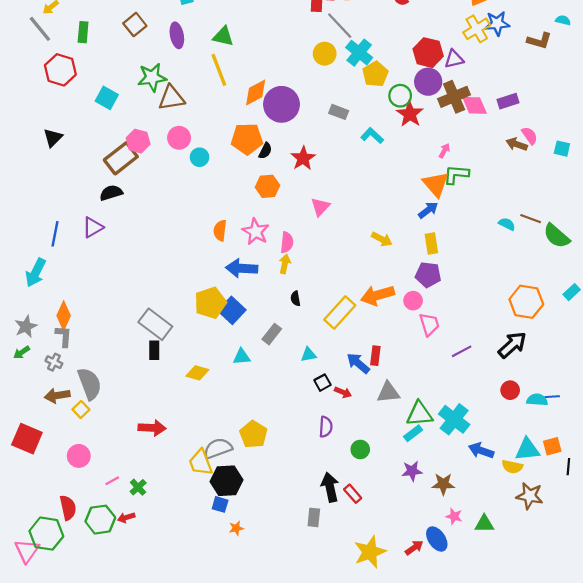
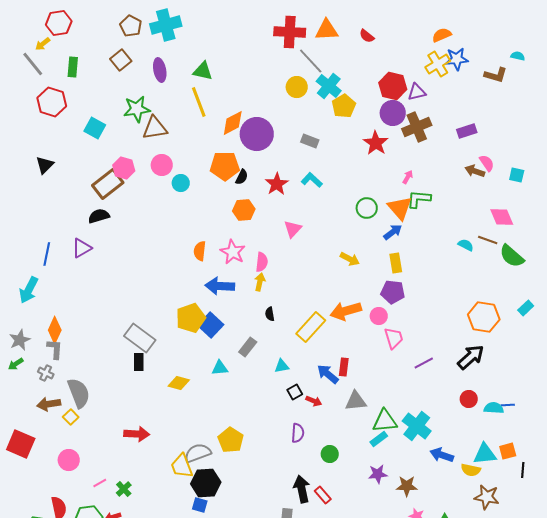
green circle: (400, 96) -> (367, 208), moved
pink diamond: (475, 105) -> (502, 217), moved
cyan L-shape: (372, 136) -> (312, 180), moved

